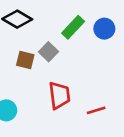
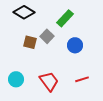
blue circle: (104, 29) -> (75, 45), moved
red trapezoid: (59, 95) -> (49, 81), moved, turned -30

